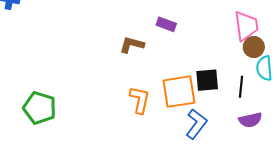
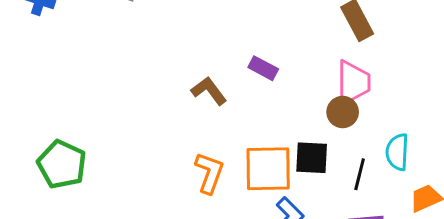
pink trapezoid: (246, 26) -> (353, 82), moved
brown L-shape: (132, 45) -> (209, 91), turned 30
brown circle: (254, 47) -> (343, 112), moved

